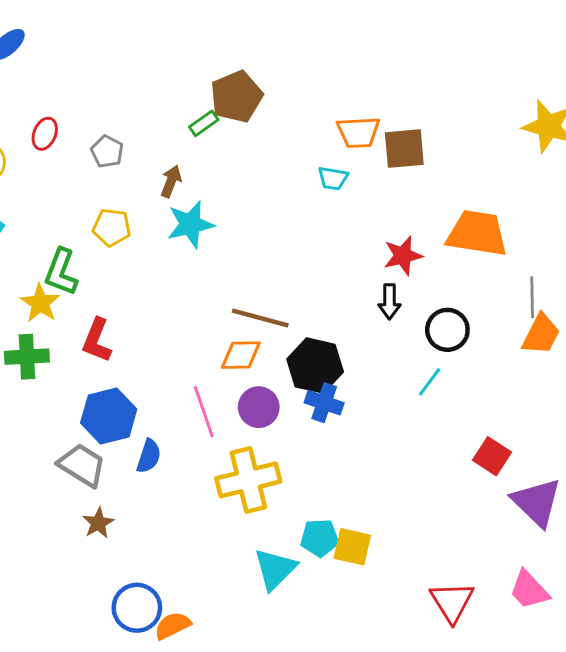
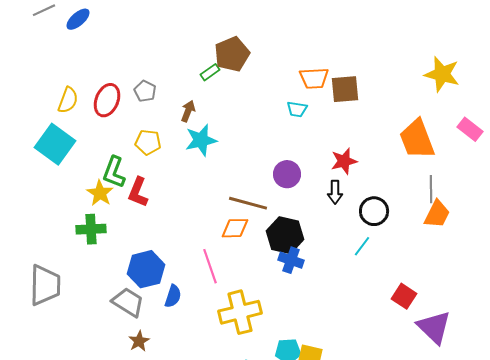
red ellipse: (45, 134) -> (107, 100), moved, size x1.5
orange trapezoid: (477, 233) -> (417, 139), moved, turned -120
red L-shape: (97, 340) -> (138, 192), moved
purple circle: (259, 407) -> (287, 174), moved

